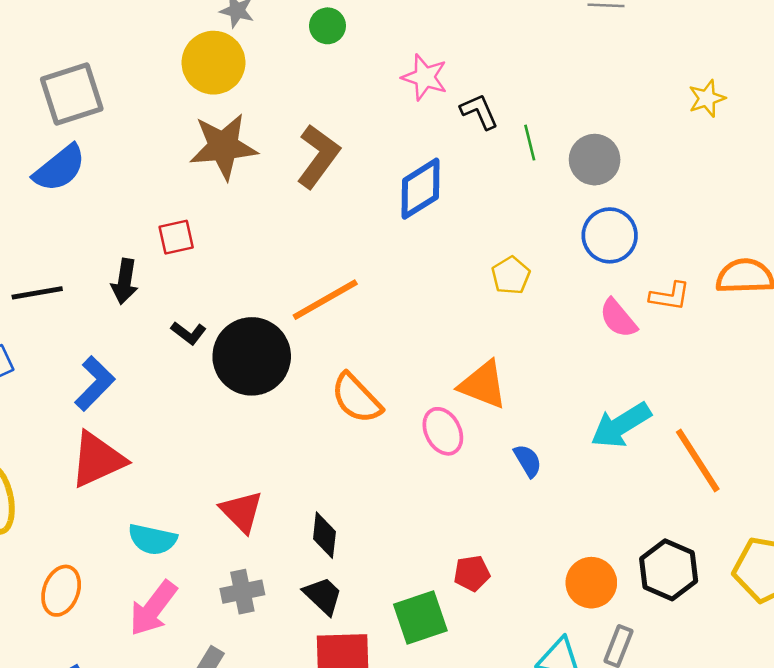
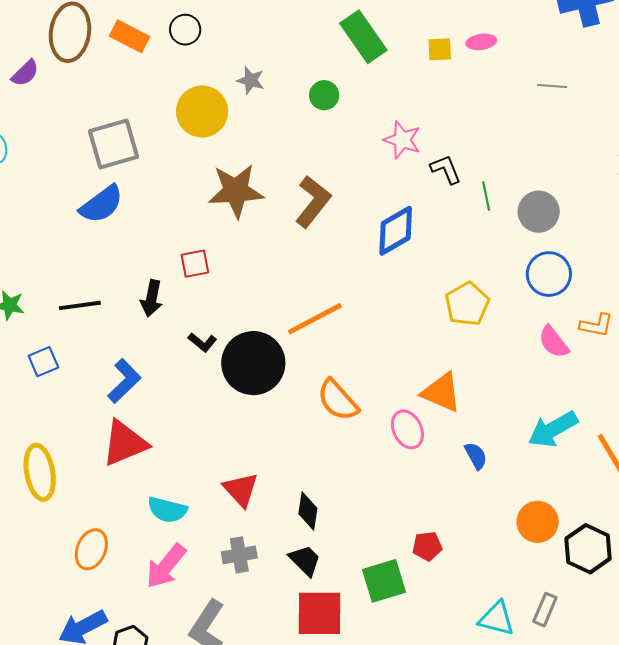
yellow circle: (213, 63) -> (202, 111), moved
yellow pentagon: (511, 275) -> (467, 304), size x1.4
orange circle: (591, 583) -> (538, 522), moved

